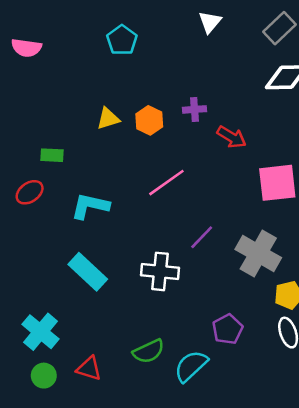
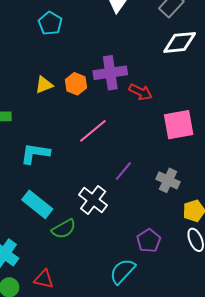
purple cross: (194, 109) -> (110, 73), size x1.8
gray cross: (258, 253) -> (168, 180), size x0.7
white cross: (160, 271) -> (93, 200), turned 36
green semicircle: (149, 351) -> (64, 229), moved

